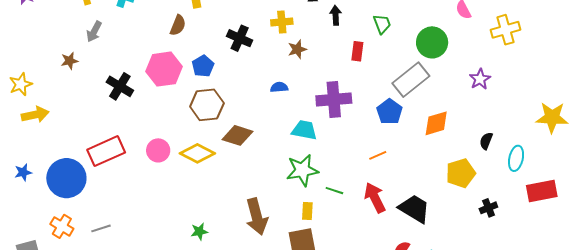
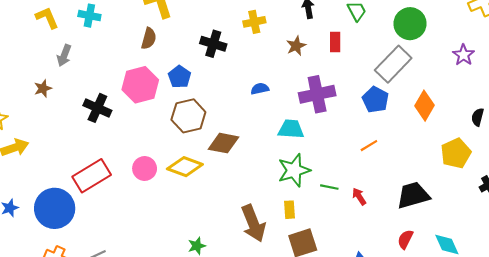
brown star: (297, 49) -> (296, 46), moved
orange diamond: (436, 123) -> (424, 106), turned -36
red arrow: (375, 198) -> (359, 196), moved, size x0.6
black trapezoid: (414, 209) -> (413, 195), turned -40
yellow rectangle: (307, 211) -> (289, 210), moved

